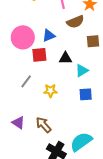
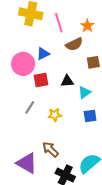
blue triangle: (49, 36) -> (43, 54), moved
purple triangle: (18, 123) -> (27, 163), moved, size x1.6

